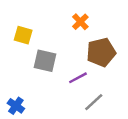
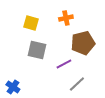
orange cross: (80, 22) -> (66, 18), turned 32
yellow square: (23, 35) -> (31, 23), moved

